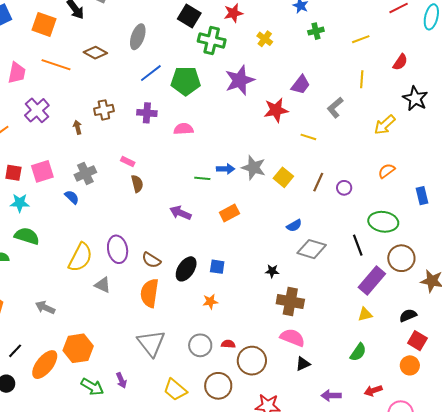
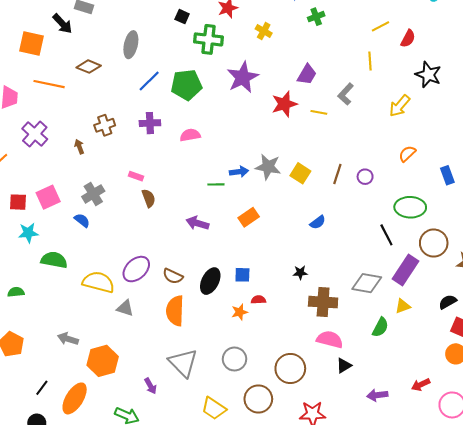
black square: (189, 16) -> (182, 17), size x0.6
yellow line: (361, 39) -> (380, 26), moved
yellow line: (308, 137) -> (319, 112), moved
green semicircle: (27, 236) -> (54, 260), moved
purple ellipse: (118, 249) -> (136, 269), turned 64
gray diamond: (312, 249) -> (367, 283), moved
yellow semicircle: (80, 257) -> (98, 282), turned -96
red semicircle: (228, 344) -> (258, 300), moved
orange hexagon: (78, 348) -> (103, 361), moved
green semicircle: (358, 352) -> (380, 327), moved
purple arrow: (121, 380) -> (150, 386), moved

